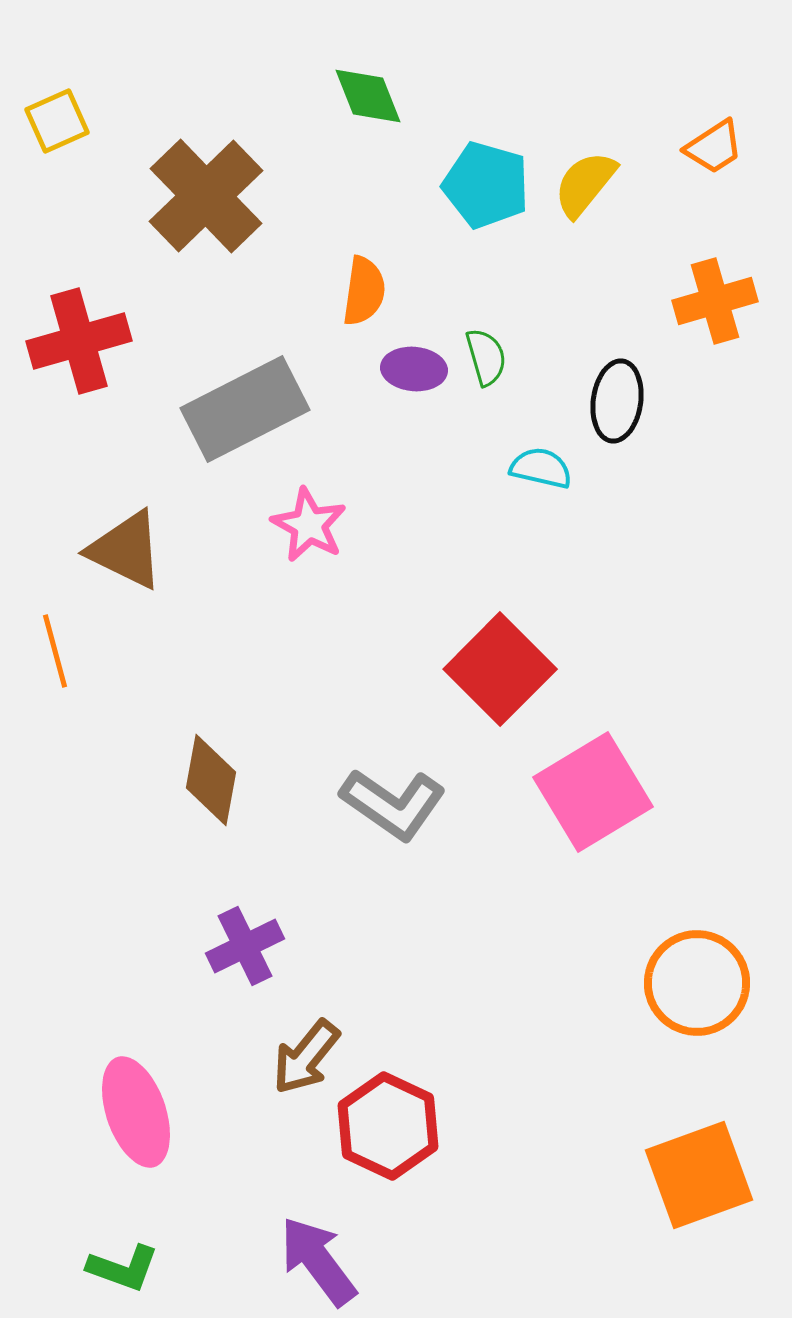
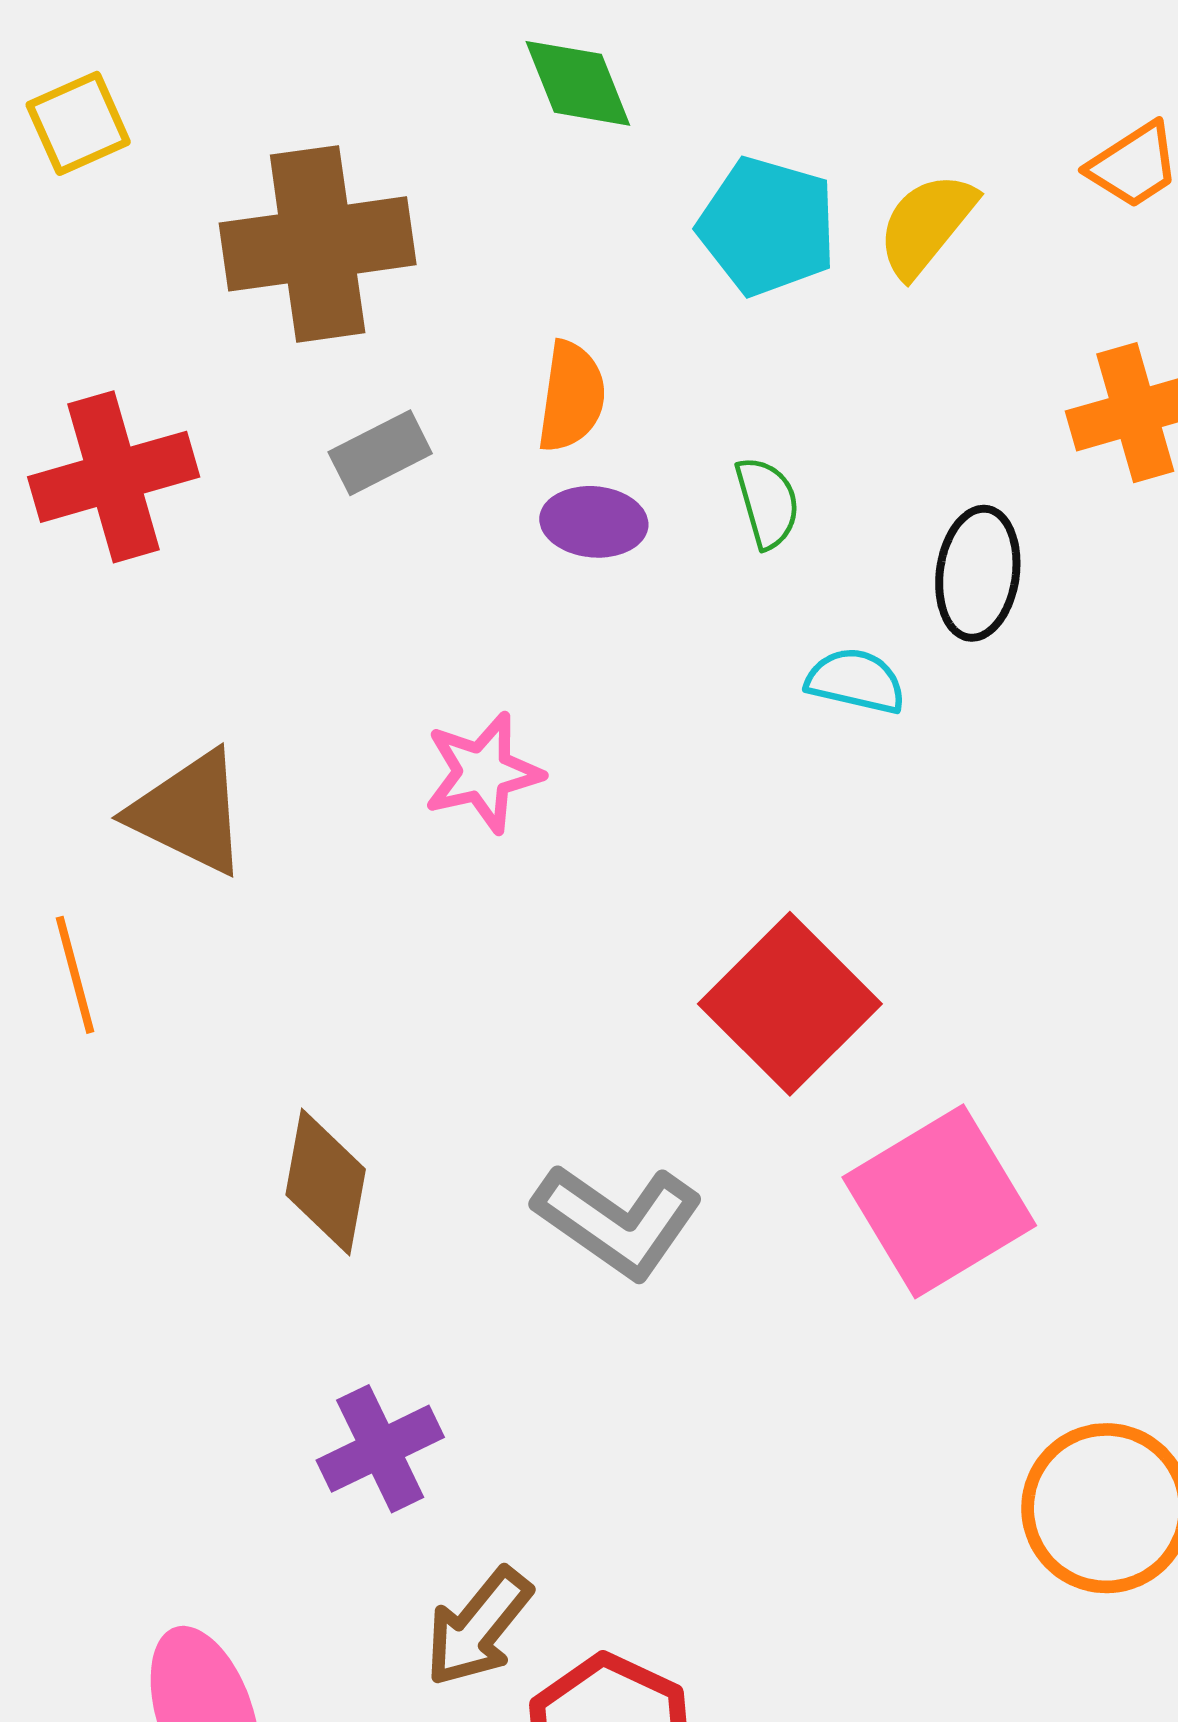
brown cross: (206, 196) -> (318, 244), turned 36
purple ellipse: (414, 369) -> (594, 522), moved
gray rectangle: (245, 409) -> (380, 453), moved, size x0.5
pink star: (309, 525) -> (483, 772), turned 30

